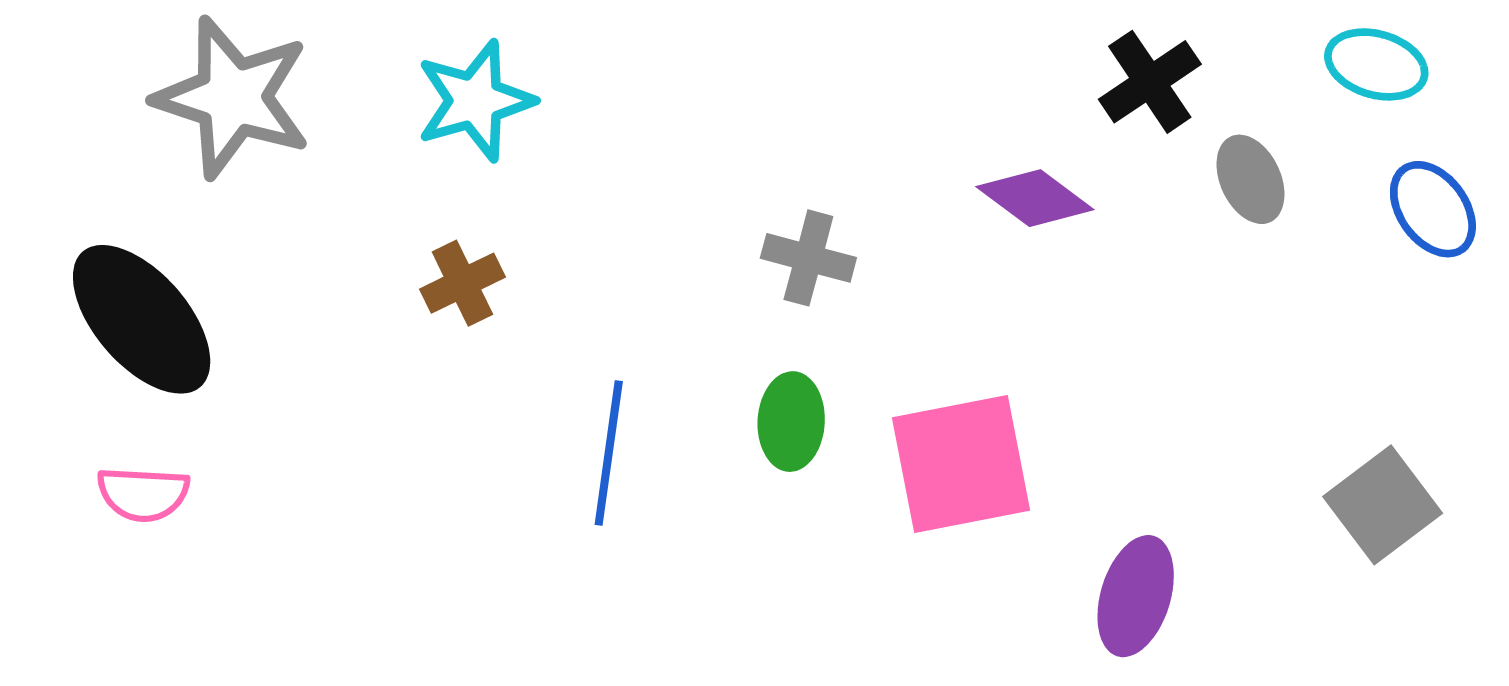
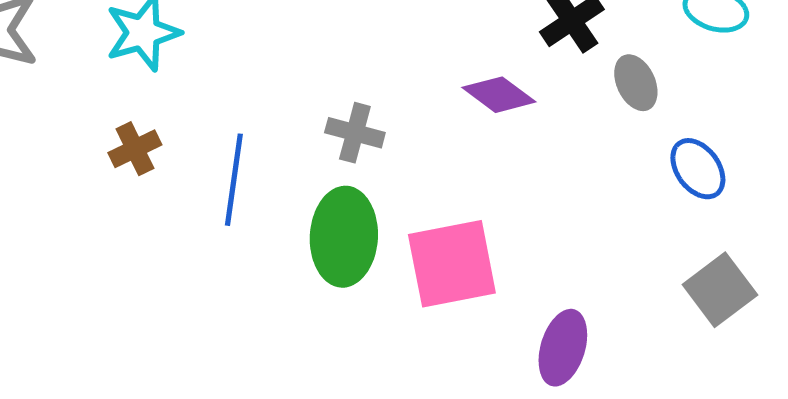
blue ellipse: (1433, 209) -> (698, 169), moved
green ellipse: (791, 422) -> (344, 237), size x1.6
blue line: (609, 453) -> (234, 180), moved

